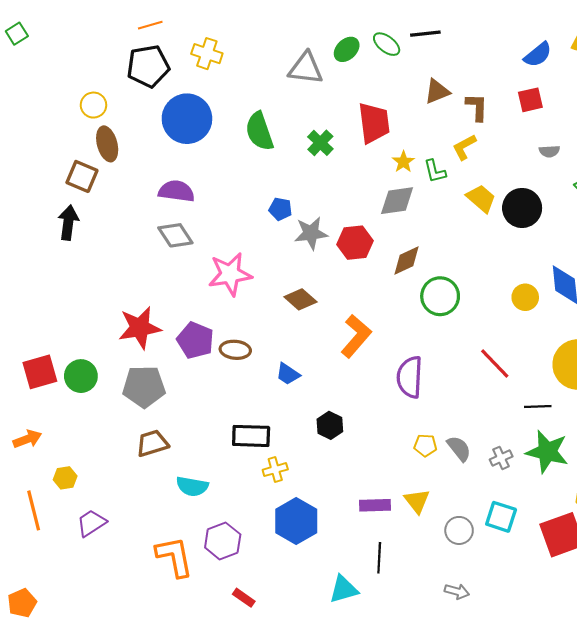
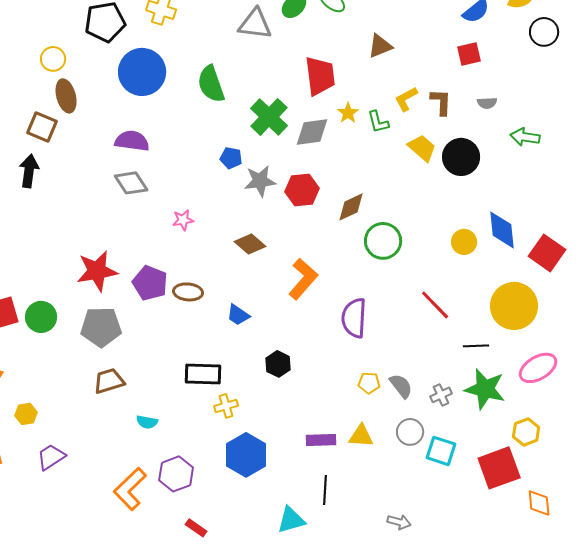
brown L-shape: (477, 107) -> (441, 102), moved
green cross: (320, 143) -> (269, 117), moved, size x1.5
gray diamond: (397, 201) -> (312, 132), moved
pink star: (230, 274) -> (183, 220), size x0.5
cyan semicircle: (192, 486) -> (147, 422), size x0.7
yellow triangle: (417, 501) -> (361, 436), turned -48
gray circle: (459, 530) -> (410, 432), moved
orange L-shape: (174, 557) -> (130, 489), turned -123

